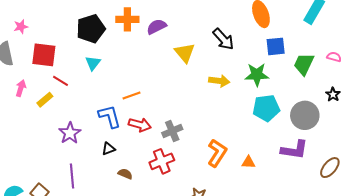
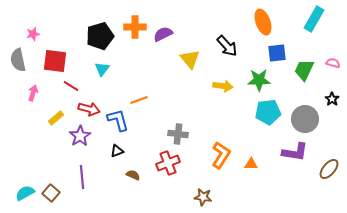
yellow rectangle: (45, 100) -> (56, 118), moved
red arrow: (140, 125) -> (89, 109), moved
gray cross: (172, 131) -> (178, 134), turned 30

